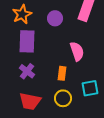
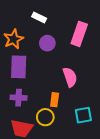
purple cross: (27, 71) -> (19, 98), turned -35
yellow circle: (63, 98) -> (45, 117), moved

